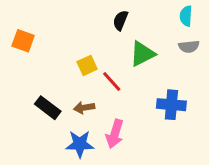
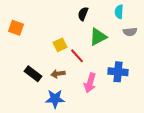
cyan semicircle: (186, 16) -> (119, 12), moved
pink arrow: (115, 134) -> (90, 83), moved

